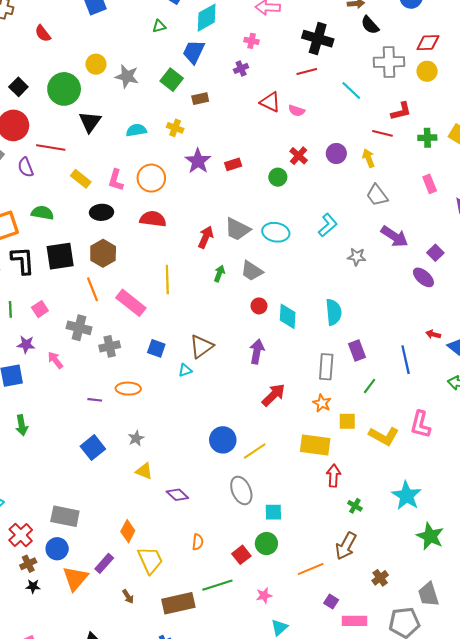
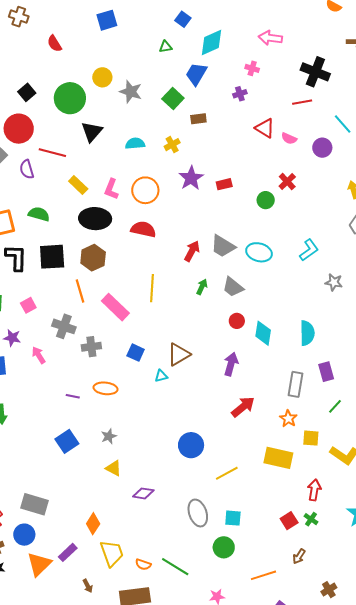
yellow cross: (175, 128) -> (172, 145), turned 35
purple circle: (336, 153) -> (322, 148), moved
black ellipse: (102, 212) -> (95, 219), size x1.4
yellow line: (255, 451) -> (227, 473), moved
red arrow: (333, 476) -> (314, 490), moved
gray ellipse: (241, 490) -> (198, 513), moved
purple diamond: (177, 495) -> (143, 493), turned -40
orange semicircle: (198, 542) -> (143, 564), moved, turned 98
brown arrow: (346, 546) -> (299, 556), size x0.6
red square: (241, 555) -> (289, 521), moved
green line: (217, 585) -> (175, 567), moved, turned 44

